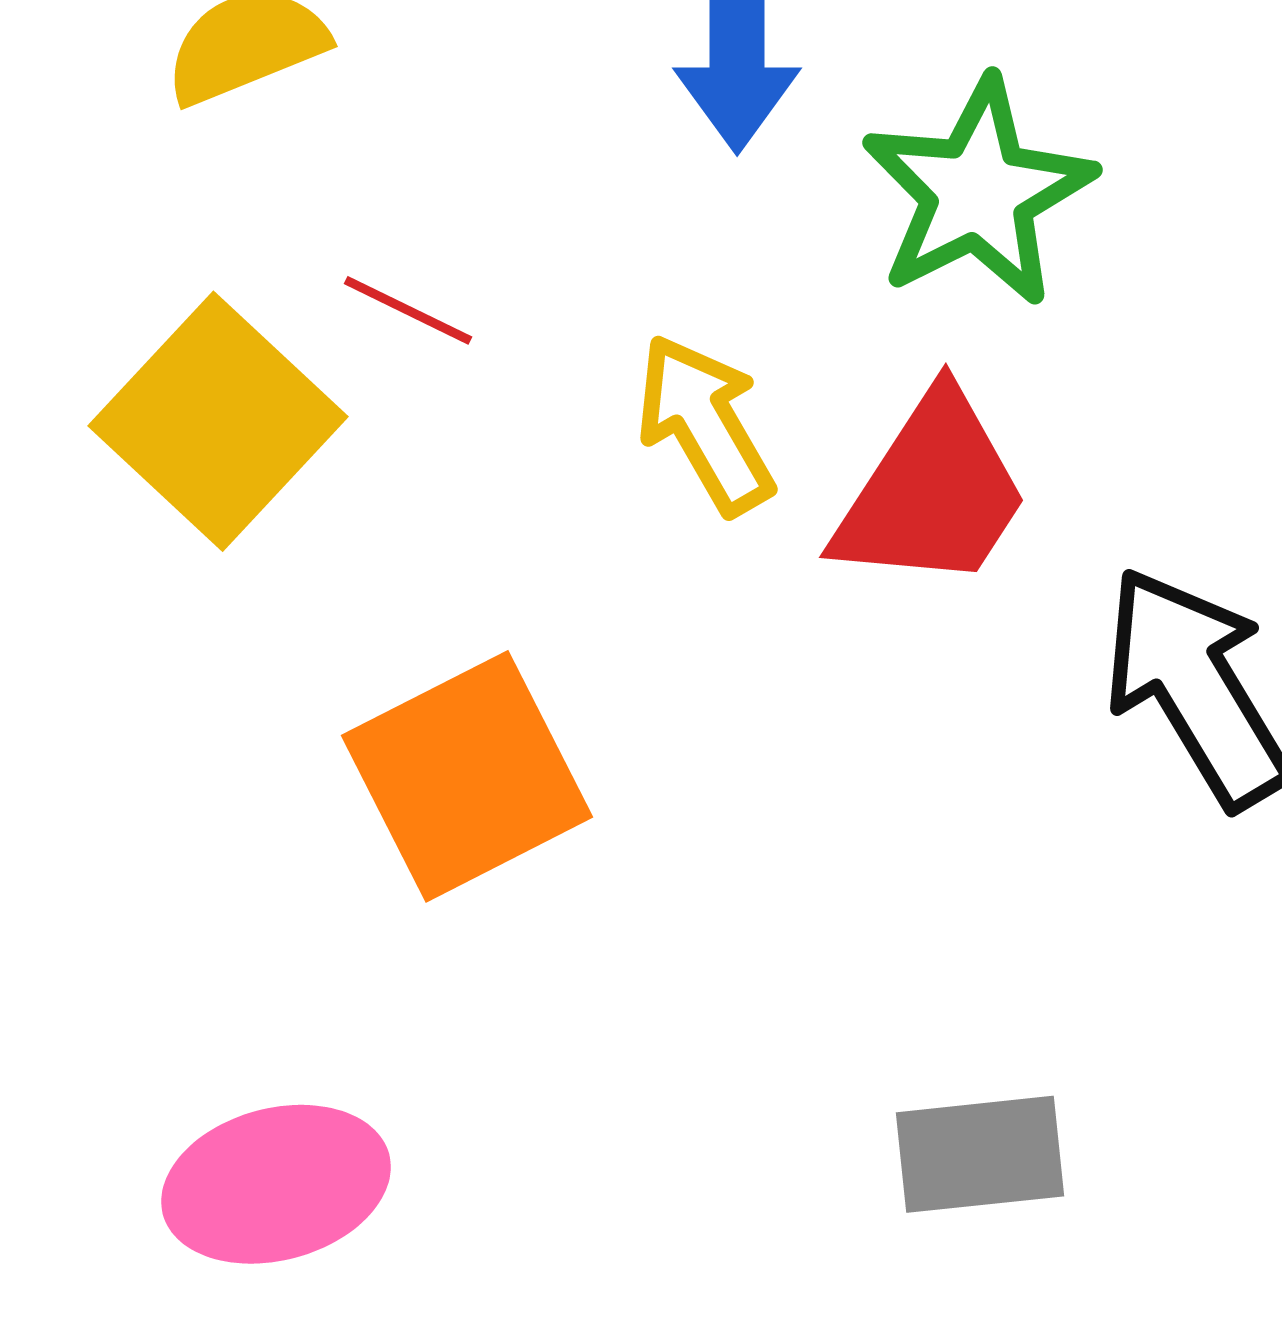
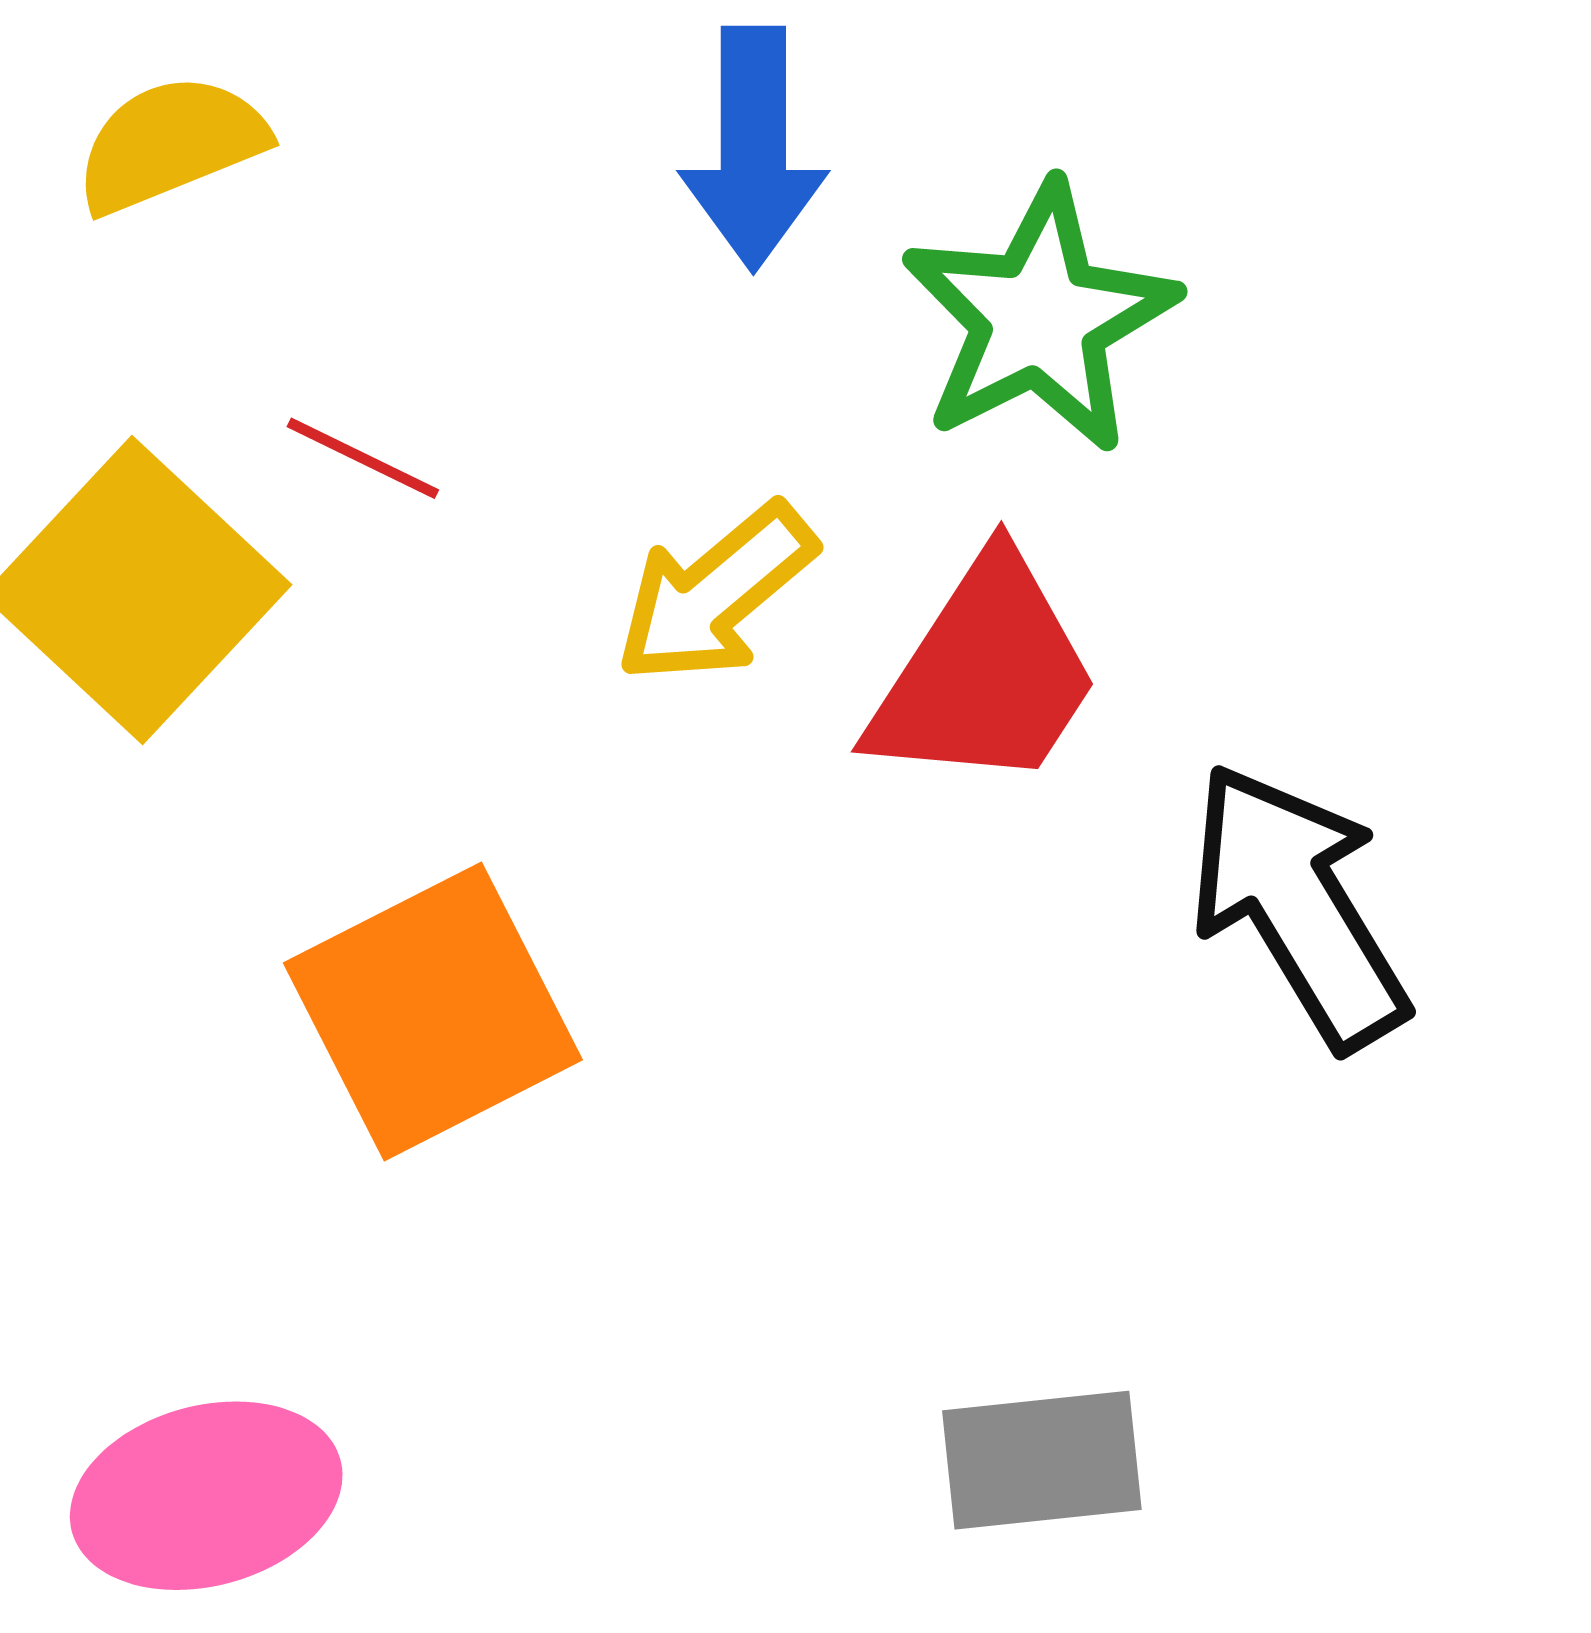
yellow arrow: (705, 424) -> (715, 594), turned -100

